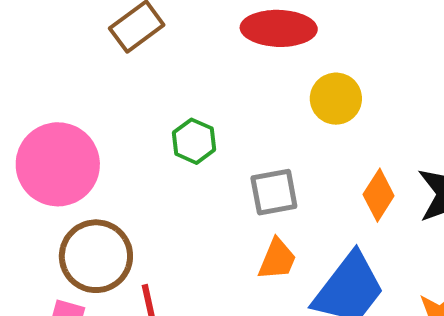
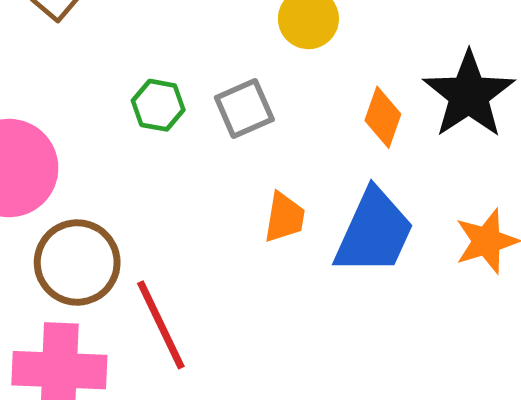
gray square: (274, 192) -> (244, 108), moved

